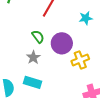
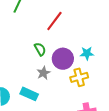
cyan star: (86, 18) -> (87, 53), moved
gray star: (33, 57) -> (43, 73), moved

